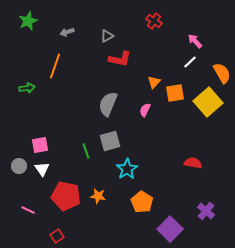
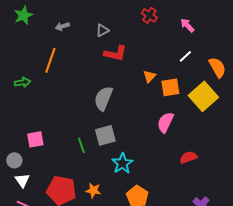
pink arrow: (195, 41) -> (187, 25), moved
pink semicircle: (145, 110) -> (165, 122), moved, size x1.5
red semicircle: (193, 163) -> (188, 157), turned -30
white triangle: (42, 169) -> (22, 180), moved

